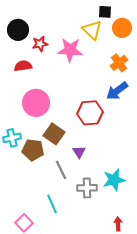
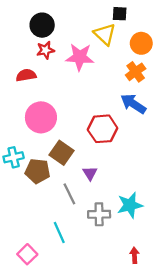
orange circle: (122, 28) -> (141, 43), moved
black circle: (18, 30) -> (42, 25), moved
blue arrow: (117, 91) -> (133, 104), turned 70

